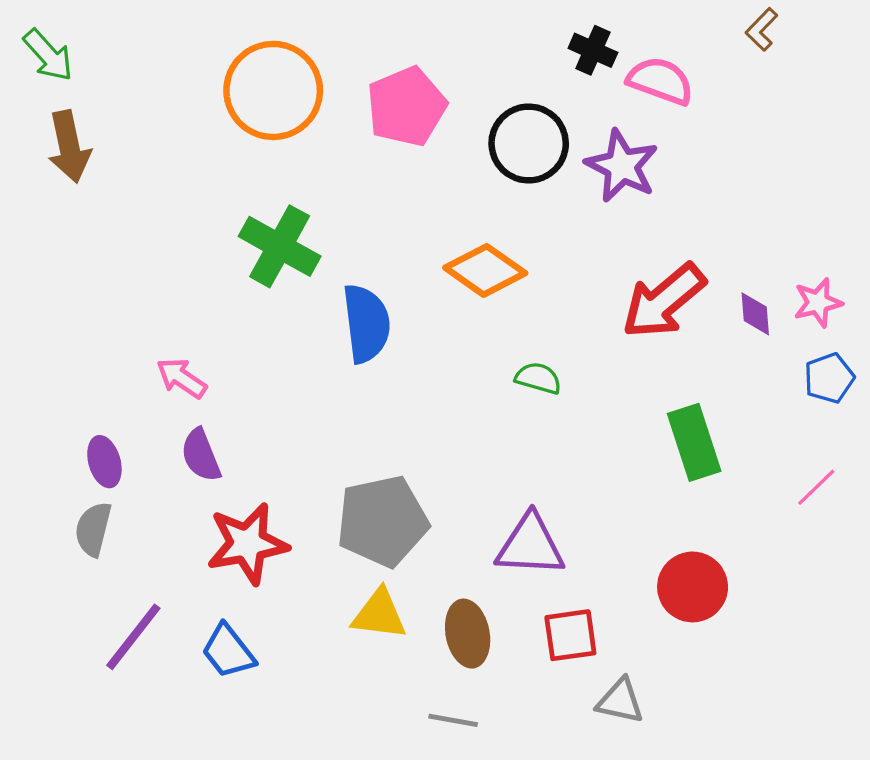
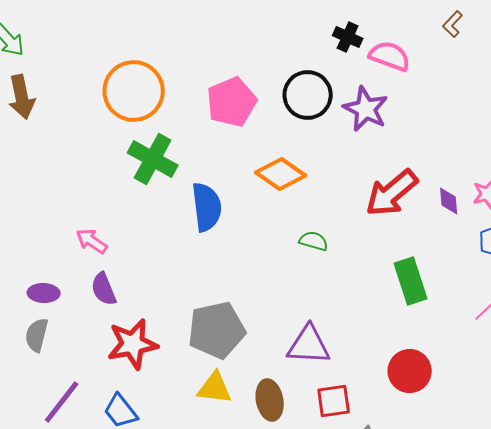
orange circle: (273, 90) -> (134, 91), moved
pink pentagon: (407, 107) -> (232, 102), moved
purple ellipse: (104, 462) -> (44, 293), turned -72

